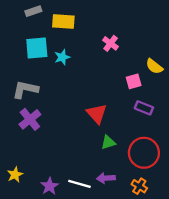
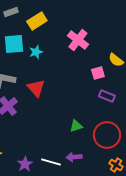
yellow rectangle: (63, 22) -> (37, 21), turned -36
pink cross: (111, 43) -> (78, 40), size x1.5
red triangle: (97, 114) -> (36, 88), moved
orange cross: (139, 186) -> (116, 165), moved

